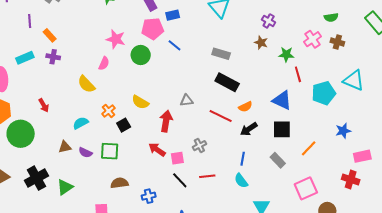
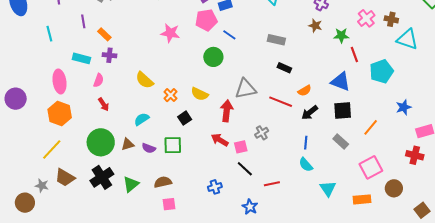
green circle: (141, 55) -> (213, 57), moved
cyan rectangle: (25, 58) -> (81, 58), turned 42
pink semicircle: (104, 63) -> (99, 80), moved
cyan triangle: (354, 80) -> (407, 39), moved
black rectangle: (227, 82) -> (284, 68), size x0.6
gray triangle: (187, 100) -> (246, 89), size x1.6
orange cross: (109, 111) -> (171, 95), moved
green circle: (21, 134) -> (101, 142), moved
red line: (207, 176) -> (272, 184), moved
brown semicircle: (119, 183) -> (163, 182), moved

